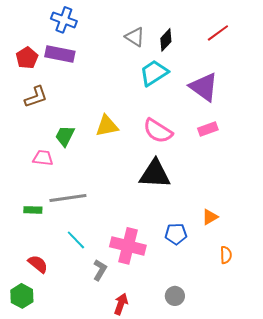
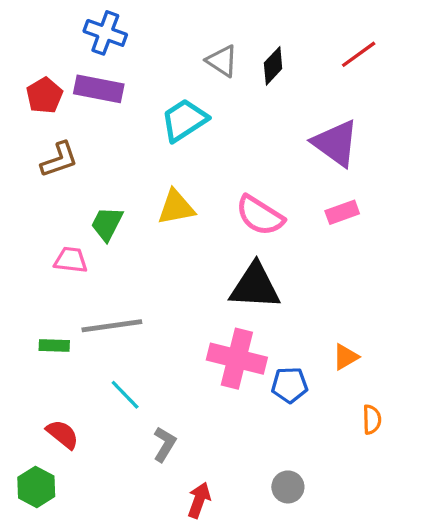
cyan trapezoid: (154, 73) -> (184, 120), moved
pink cross: (128, 246) -> (237, 359), moved

